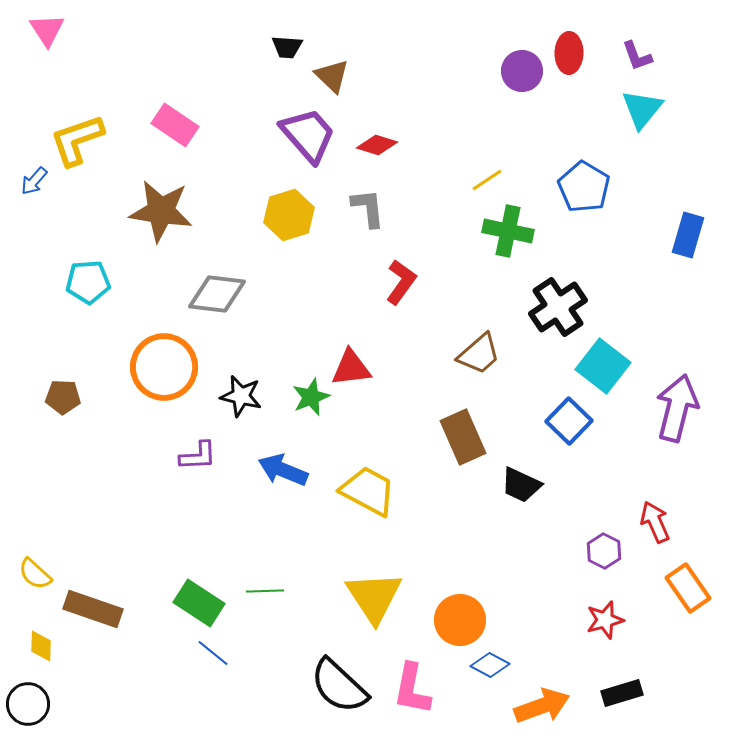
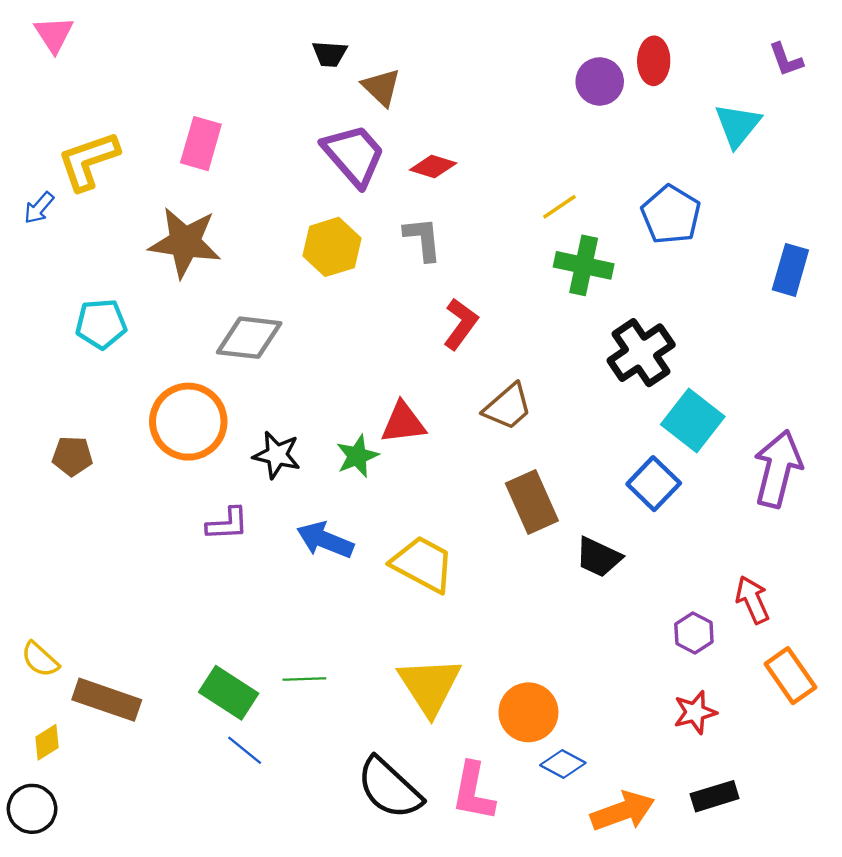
purple L-shape: (637, 56) -> (786, 60), moved
pink rectangle: (175, 125) -> (201, 144), turned 72
brown trapezoid: (479, 354) -> (508, 407), moved
yellow diamond: (41, 646) -> (47, 742), turned 56

